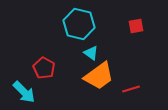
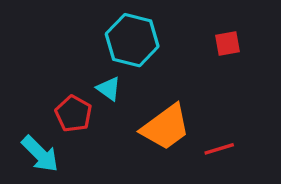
cyan triangle: (91, 53) -> (109, 89), moved

